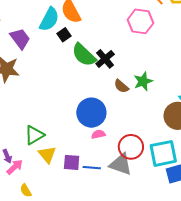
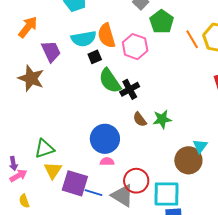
cyan semicircle: (49, 19) -> (84, 39), turned 40
pink hexagon: (140, 21) -> (135, 47), moved
purple square: (72, 162) -> (75, 183), size x1.5

